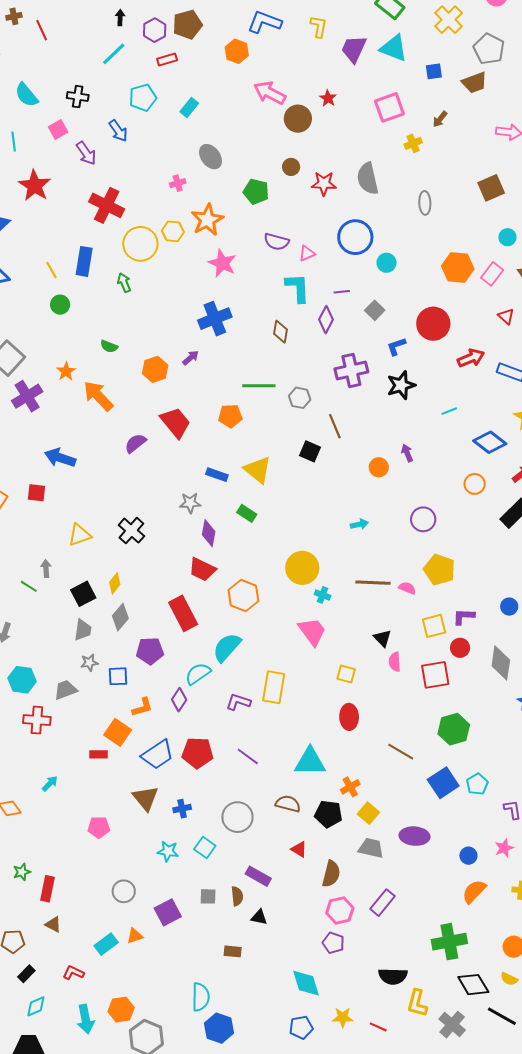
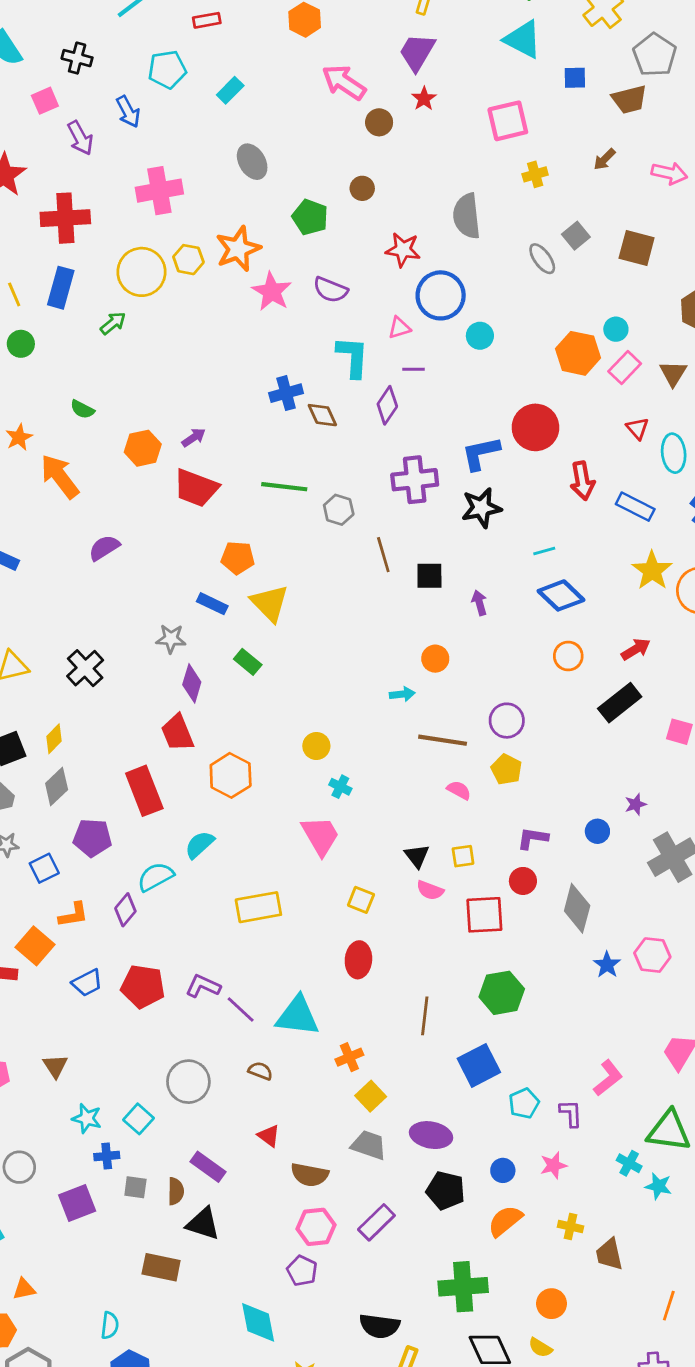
purple trapezoid: (354, 49) -> (417, 52), moved
brown circle: (298, 119) -> (379, 122), size x0.7
brown arrow: (440, 119) -> (605, 159), moved
pink cross: (178, 183) -> (159, 191), moved, size x2.0
red star: (324, 183) -> (403, 250), moved
brown square: (491, 188) -> (637, 248), turned 32
gray ellipse: (425, 203) -> (542, 259), turned -40
red cross: (107, 205) -> (65, 218), moved, turned -36
cyan circle: (507, 237) -> (616, 329), moved
pink triangle: (307, 253) -> (399, 328), moved
pink star: (222, 263) -> (272, 292), moved
green arrow: (124, 283) -> (113, 323), turned 66
gray square: (375, 310) -> (576, 236), moved
blue cross: (215, 319) -> (286, 393), moved, size x0.7
brown diamond: (281, 332) -> (322, 415), turned -40
blue L-shape: (396, 346) -> (481, 453), size x1.4
red arrow: (471, 358) -> (582, 481), turned 96
orange pentagon: (230, 416) -> (238, 558), moved
red trapezoid: (176, 422) -> (196, 488), moved, turned 144
blue diamond: (490, 442) -> (561, 595), moved
black square: (310, 451) -> (429, 576), moved, turned -30
orange circle: (379, 467) -> (435, 659), moved
purple circle: (423, 519) -> (507, 721), moved
yellow circle: (302, 568) -> (316, 746), size x0.6
red trapezoid: (202, 569) -> (177, 733), turned 36
yellow pentagon: (439, 570) -> (506, 769), size x0.7
brown line: (373, 583) -> (443, 740), moved
yellow square: (434, 626) -> (463, 856), moved, size x0.7
cyan semicircle: (227, 647) -> (200, 845), size x0.7
pink semicircle: (395, 662) -> (430, 890), turned -72
blue square: (118, 676) -> (44, 868), turned -30
yellow rectangle: (274, 687) -> (258, 907), turned 64
purple L-shape: (238, 702) -> (203, 986), moved
brown line: (401, 752) -> (425, 1016), turned 60
blue trapezoid: (158, 755) -> (87, 983), size x0.7
purple line: (248, 757) -> (241, 1009), moved
cyan pentagon: (477, 784) -> (524, 1103), moved
brown triangle: (146, 798) -> (55, 1066), moved, size x0.7
brown semicircle: (288, 804) -> (260, 1071), size x0.7
blue cross: (182, 809) -> (107, 1156), moved
black pentagon: (328, 814) -> (446, 1191), moved
brown semicircle: (331, 874) -> (310, 1175), turned 80
black triangle: (259, 917) -> (203, 1224), size x1.5
orange triangle: (135, 936) -> (24, 1289), moved
brown rectangle: (233, 951) -> (161, 1267), size x1.5
cyan semicircle: (201, 997) -> (110, 1325), size x0.7

